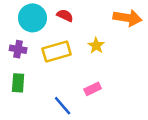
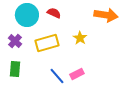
purple cross: (18, 49) -> (15, 41), turned 32
blue line: (63, 106) -> (57, 76), moved

